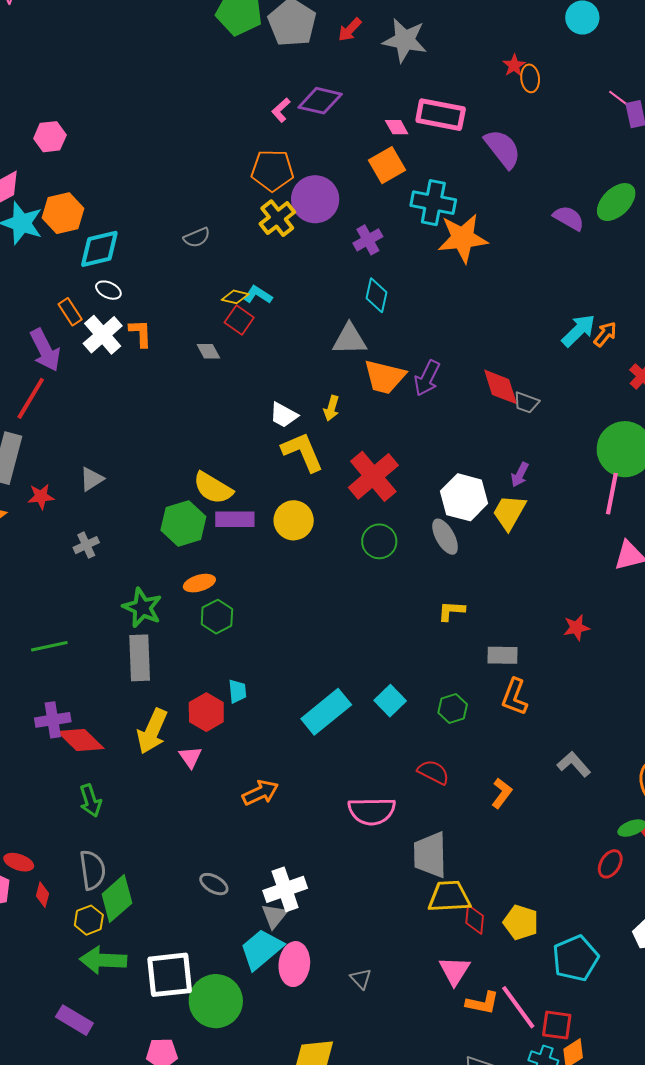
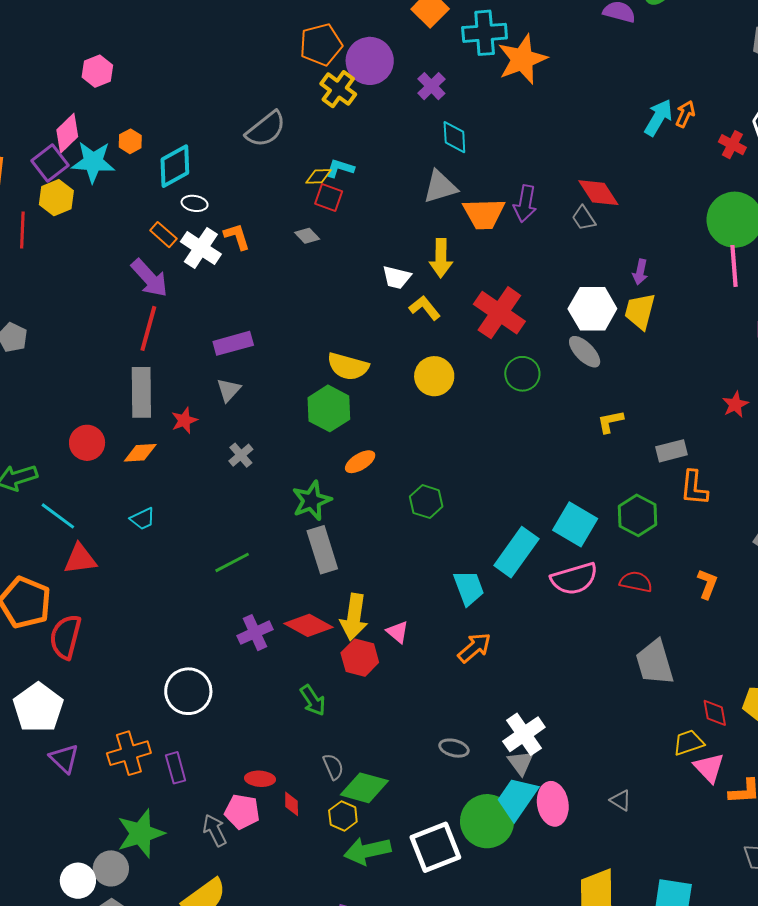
orange hexagon: (63, 213) -> (130, 141), size x0.6
gray semicircle: (197, 237) -> (266, 129), size x1.6
gray trapezoid: (526, 403) -> (584, 218), moved, turned 52
yellow arrow: (331, 408) -> (441, 258), size x1.5
yellow L-shape: (302, 452) -> (425, 308), size x0.7
purple rectangle: (235, 519) -> (233, 343), moved
green star: (142, 608) -> (312, 501), turned -30
green hexagon: (217, 617) -> (426, 502), moved
cyan trapezoid: (237, 691) -> (469, 588), moved, size x1.5
cyan square: (390, 701) -> (575, 524), size x1.4
green hexagon: (453, 708) -> (637, 515), size x1.4
red hexagon: (206, 712) -> (360, 658), moved
red diamond: (81, 740) -> (309, 625), moved
pink semicircle: (372, 811) -> (574, 579), moved
gray semicircle: (92, 870) -> (333, 767), size x0.7
yellow trapezoid: (449, 897) -> (689, 743), moved, size x0.7
green diamond: (117, 899) -> (364, 788), turned 72
green circle: (216, 1001) -> (487, 821), moved

